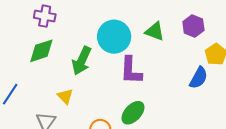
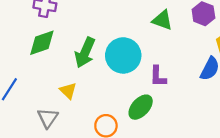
cyan circle: (114, 37) -> (123, 55), moved
purple L-shape: (131, 70) -> (158, 76), moved, size x0.7

